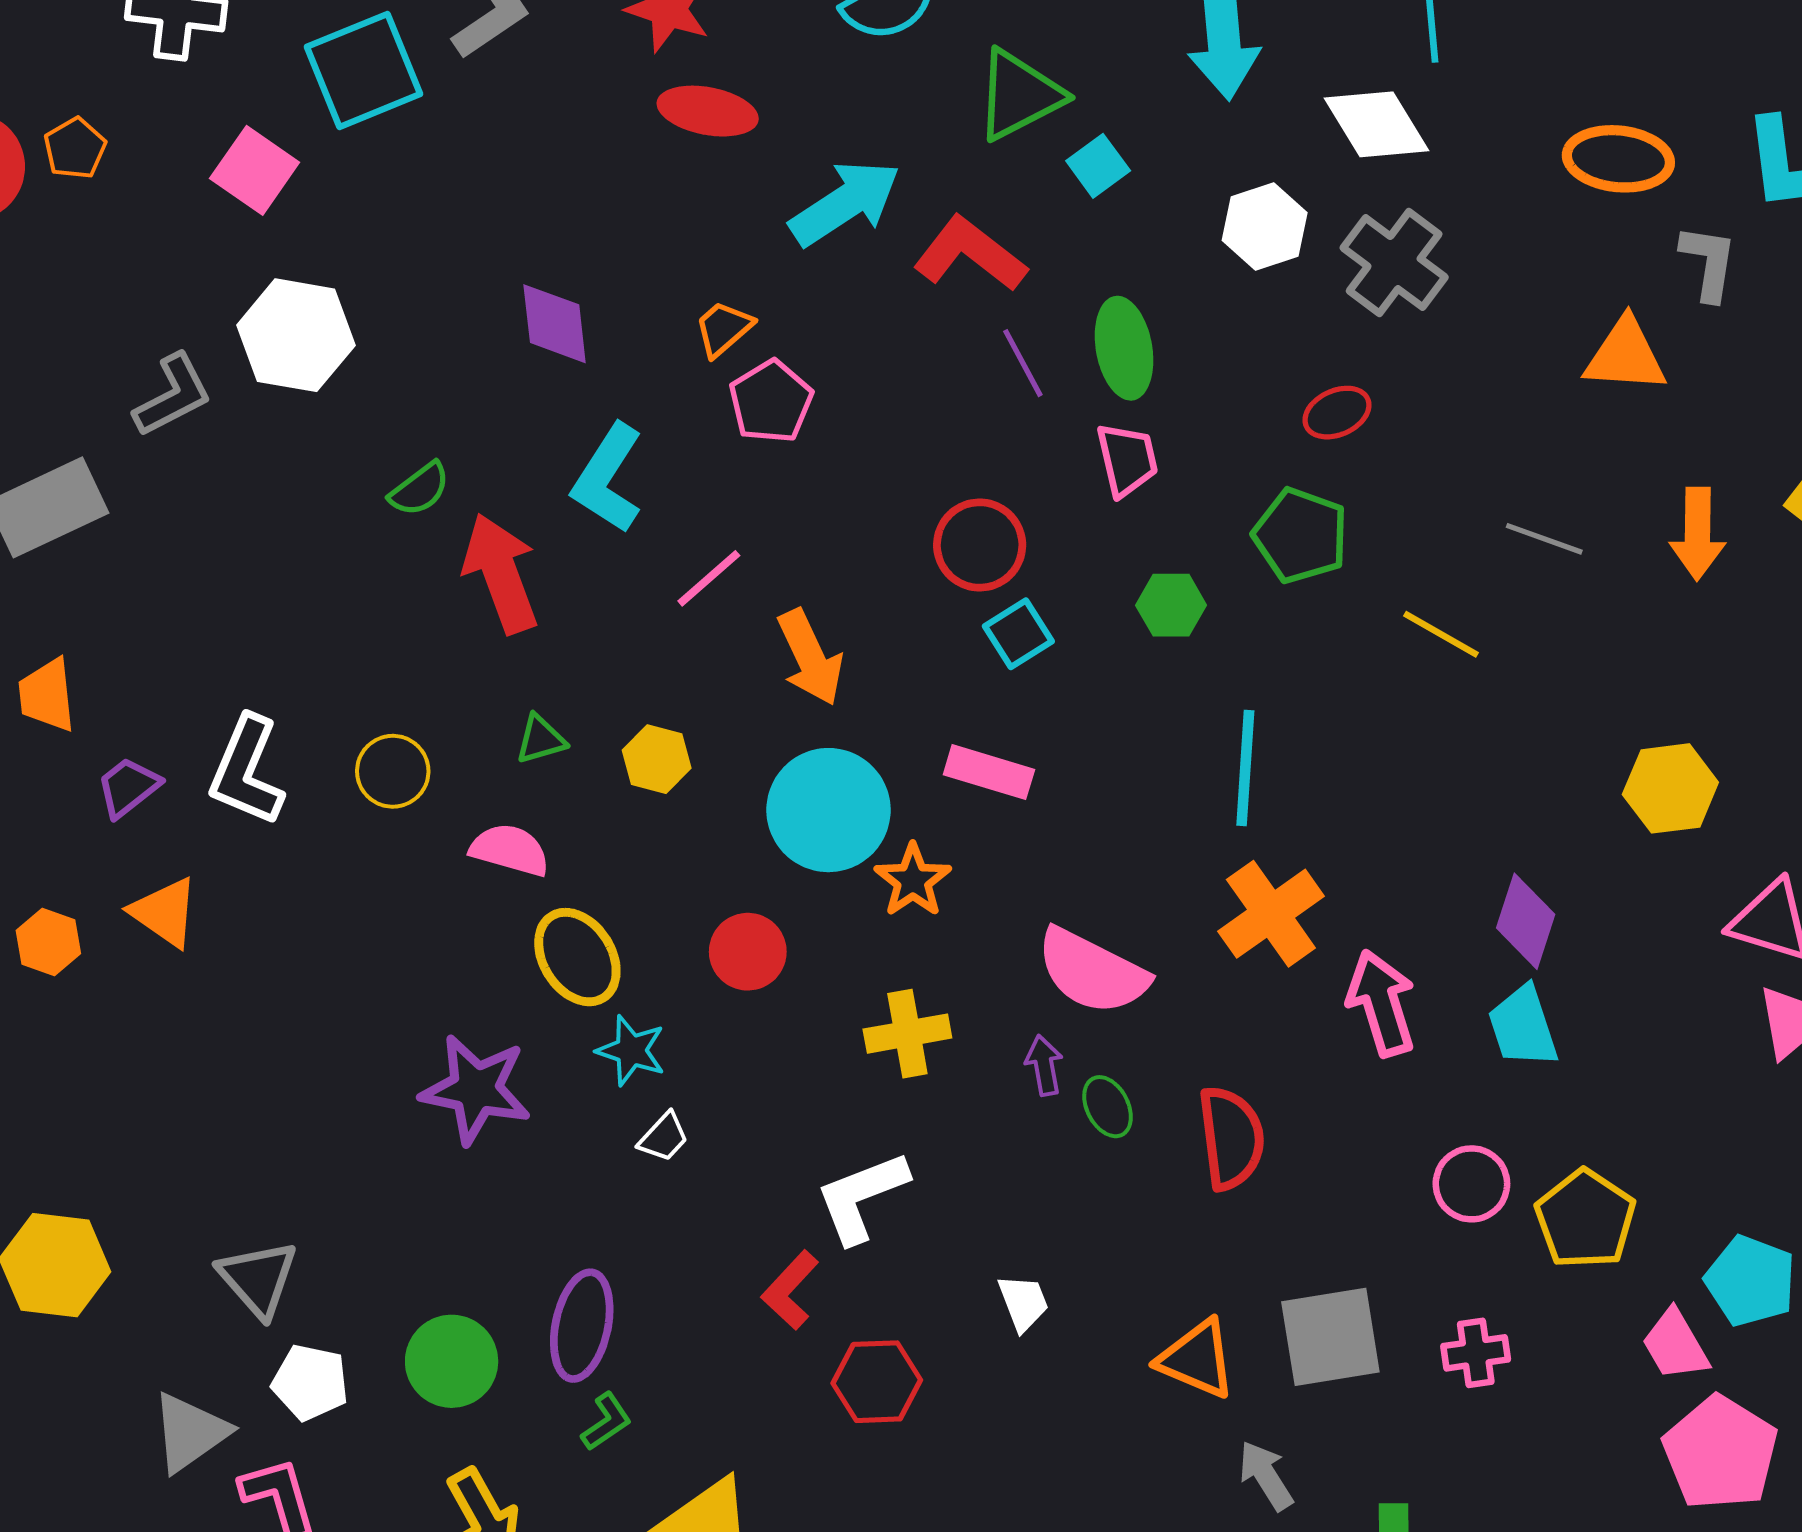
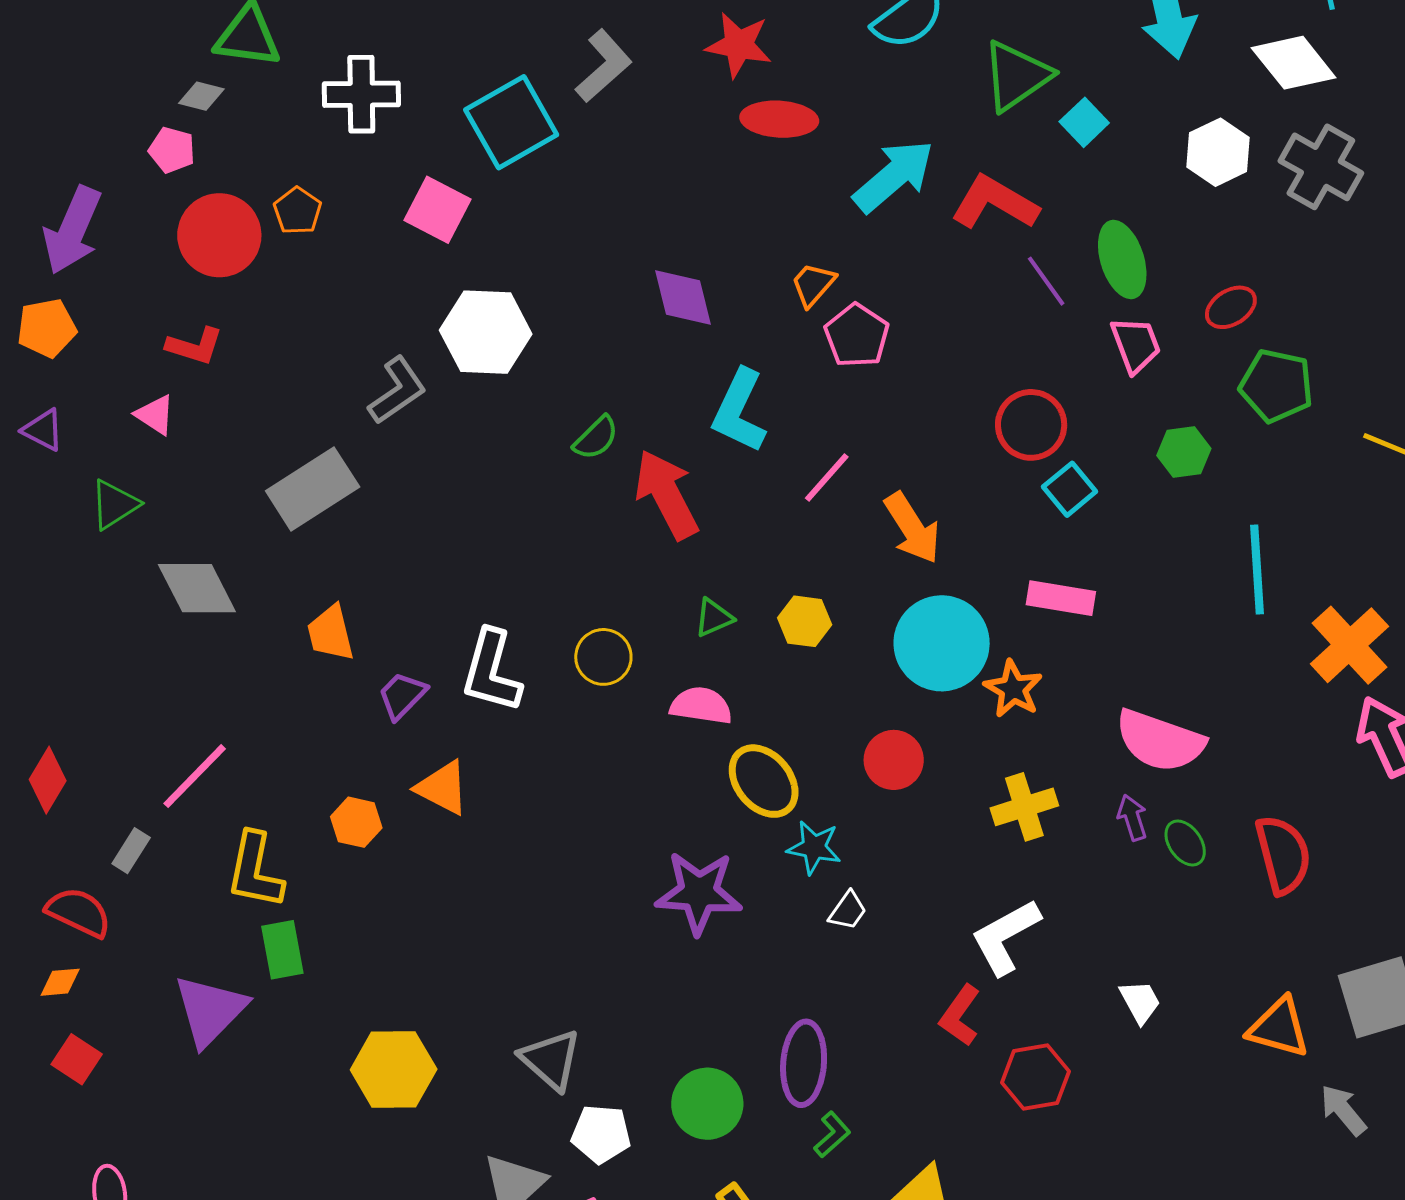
red ellipse: (1337, 413) -> (1231, 307), moved
orange cross: (1271, 914) -> (1350, 645), moved

